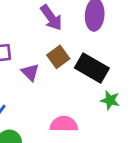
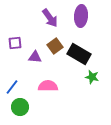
purple triangle: (30, 72) -> (35, 57), turned -40
pink semicircle: (64, 124) -> (48, 86), moved

